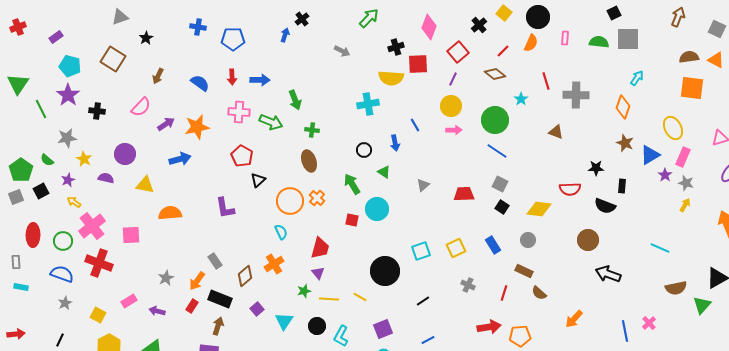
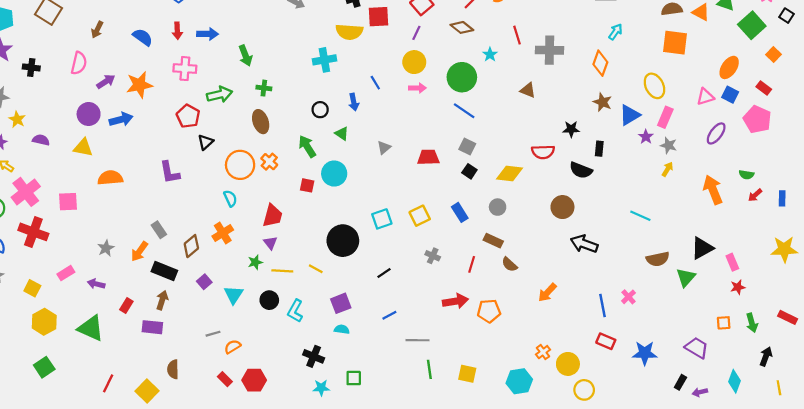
pink semicircle: (141, 107) -> (79, 63), turned -30
green arrow: (271, 122) -> (219, 95), moved, turned -35
purple circle: (125, 154) -> (89, 114), moved
red rectangle: (192, 306) -> (126, 306), moved

